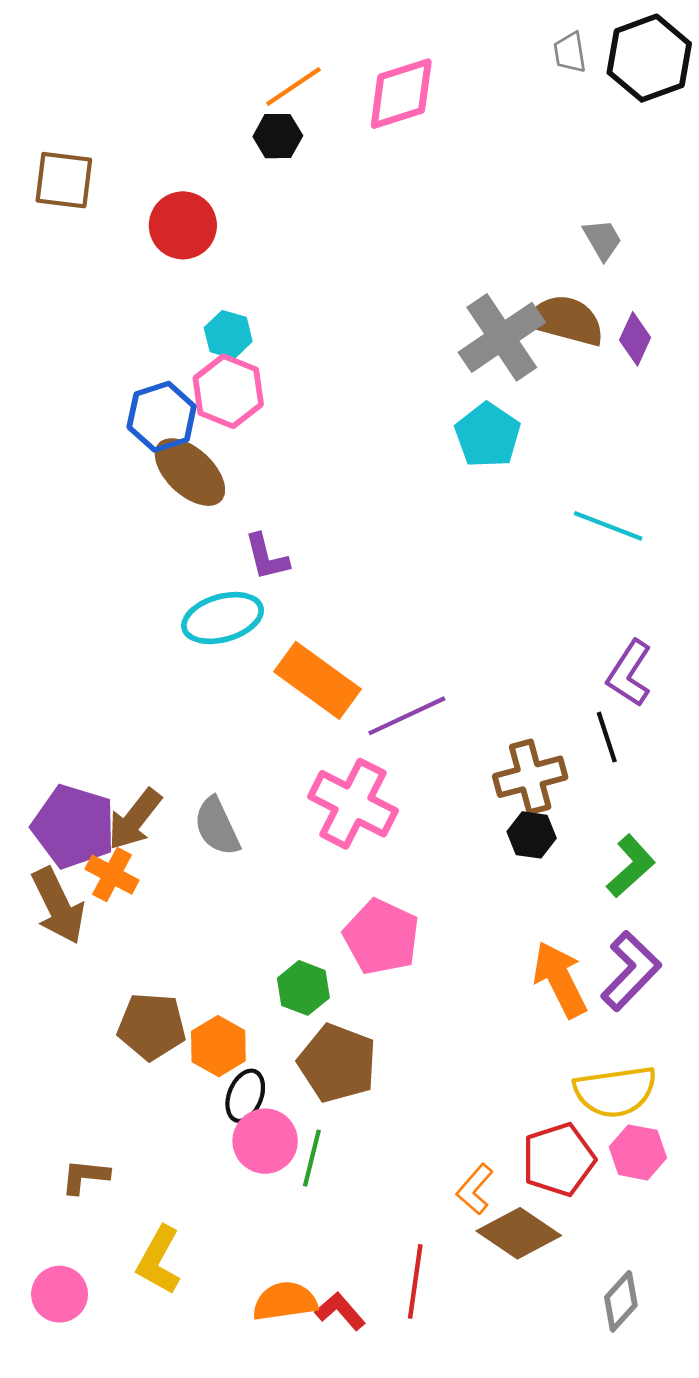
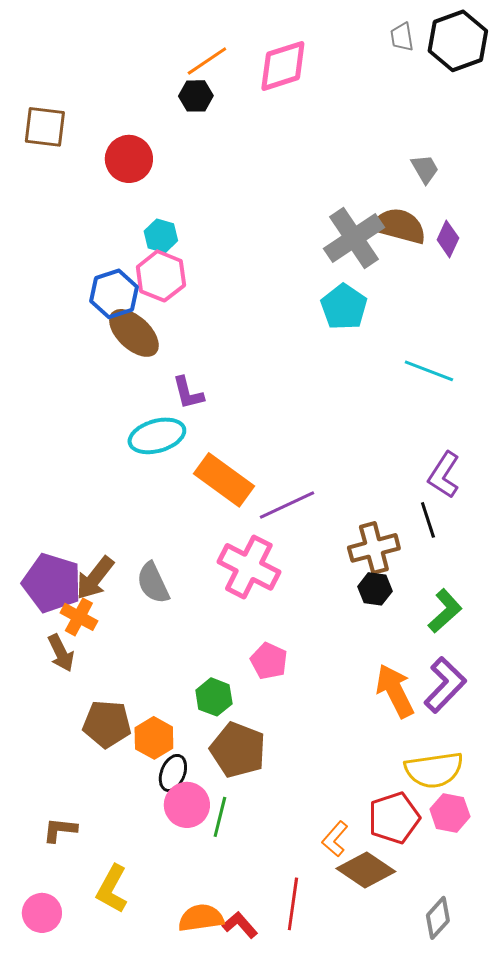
brown arrow: (58, 906) -> (61, 653), moved, size x0.7
pink pentagon: (381, 937) -> (269, 661), size x0.7

